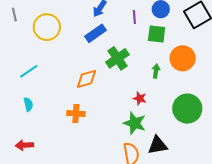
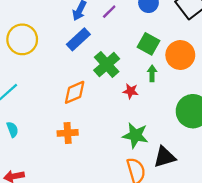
purple line: (134, 17) -> (109, 12), moved, turned 56
green square: (157, 34) -> (148, 44), moved, turned 30
red star: (140, 98) -> (131, 91), moved

